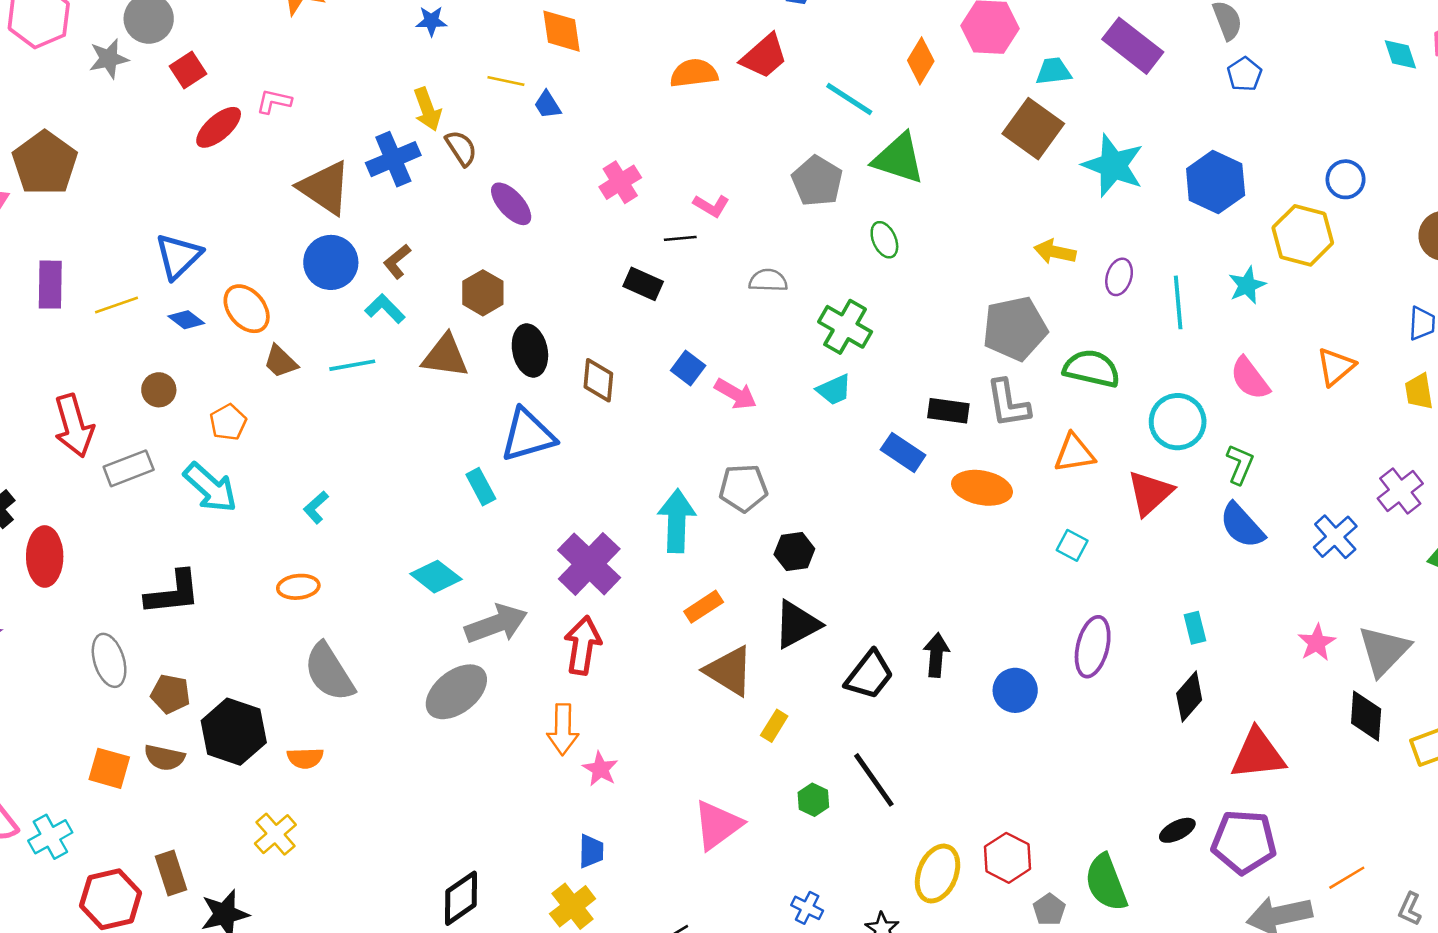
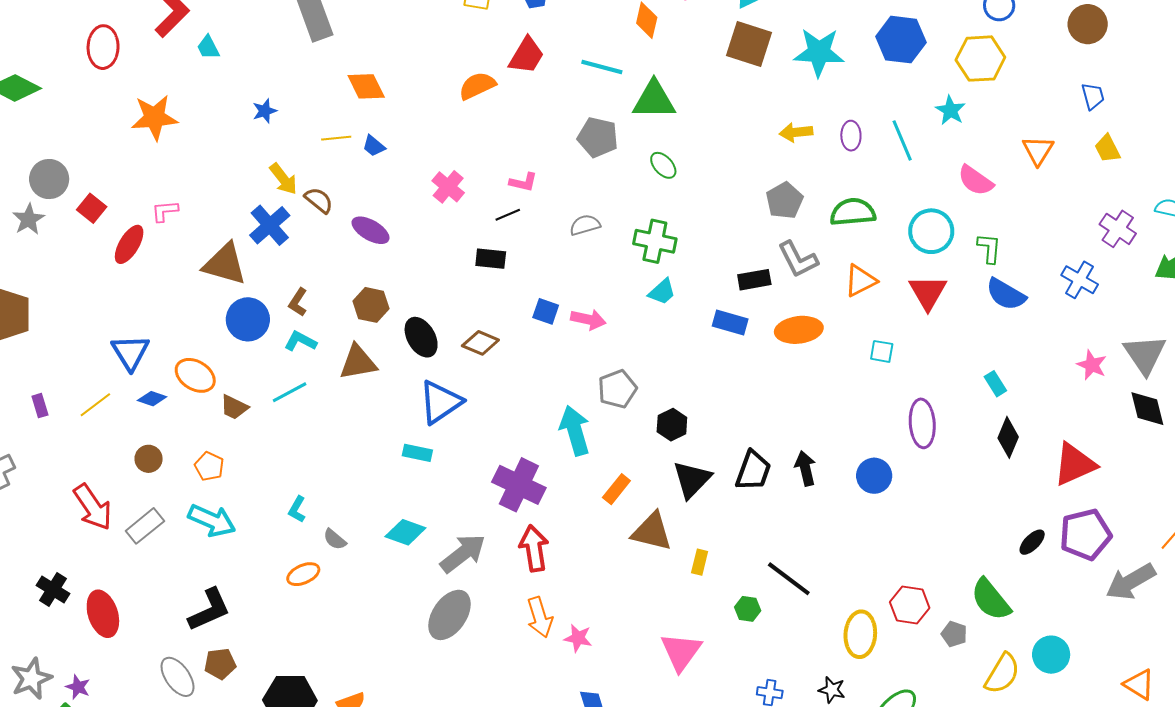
purple rectangle: (50, 285) -> (40, 406), size x0.6
gray pentagon: (1015, 329) -> (784, 201), size x0.7
brown diamond: (598, 380) -> (480, 343), turned -54
cyan rectangle: (481, 487) -> (417, 453), turned -32
gray semicircle: (329, 672) -> (335, 539), moved, size x0.5
black trapezoid: (869, 675) -> (753, 471), moved
brown pentagon: (170, 694) -> (220, 664), moved

